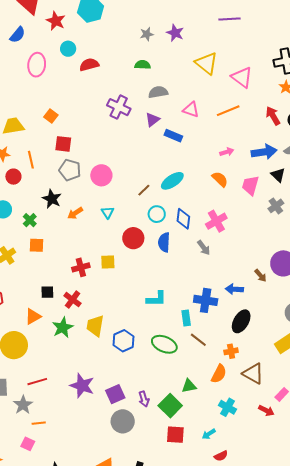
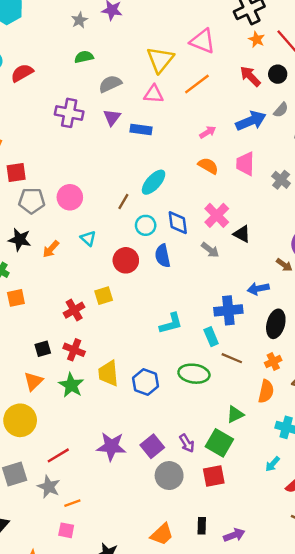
yellow triangle: (206, 63) -> (160, 60), moved, turned 45
black triangle: (278, 175) -> (242, 234), moved
red square: (175, 435) -> (214, 476), moved

